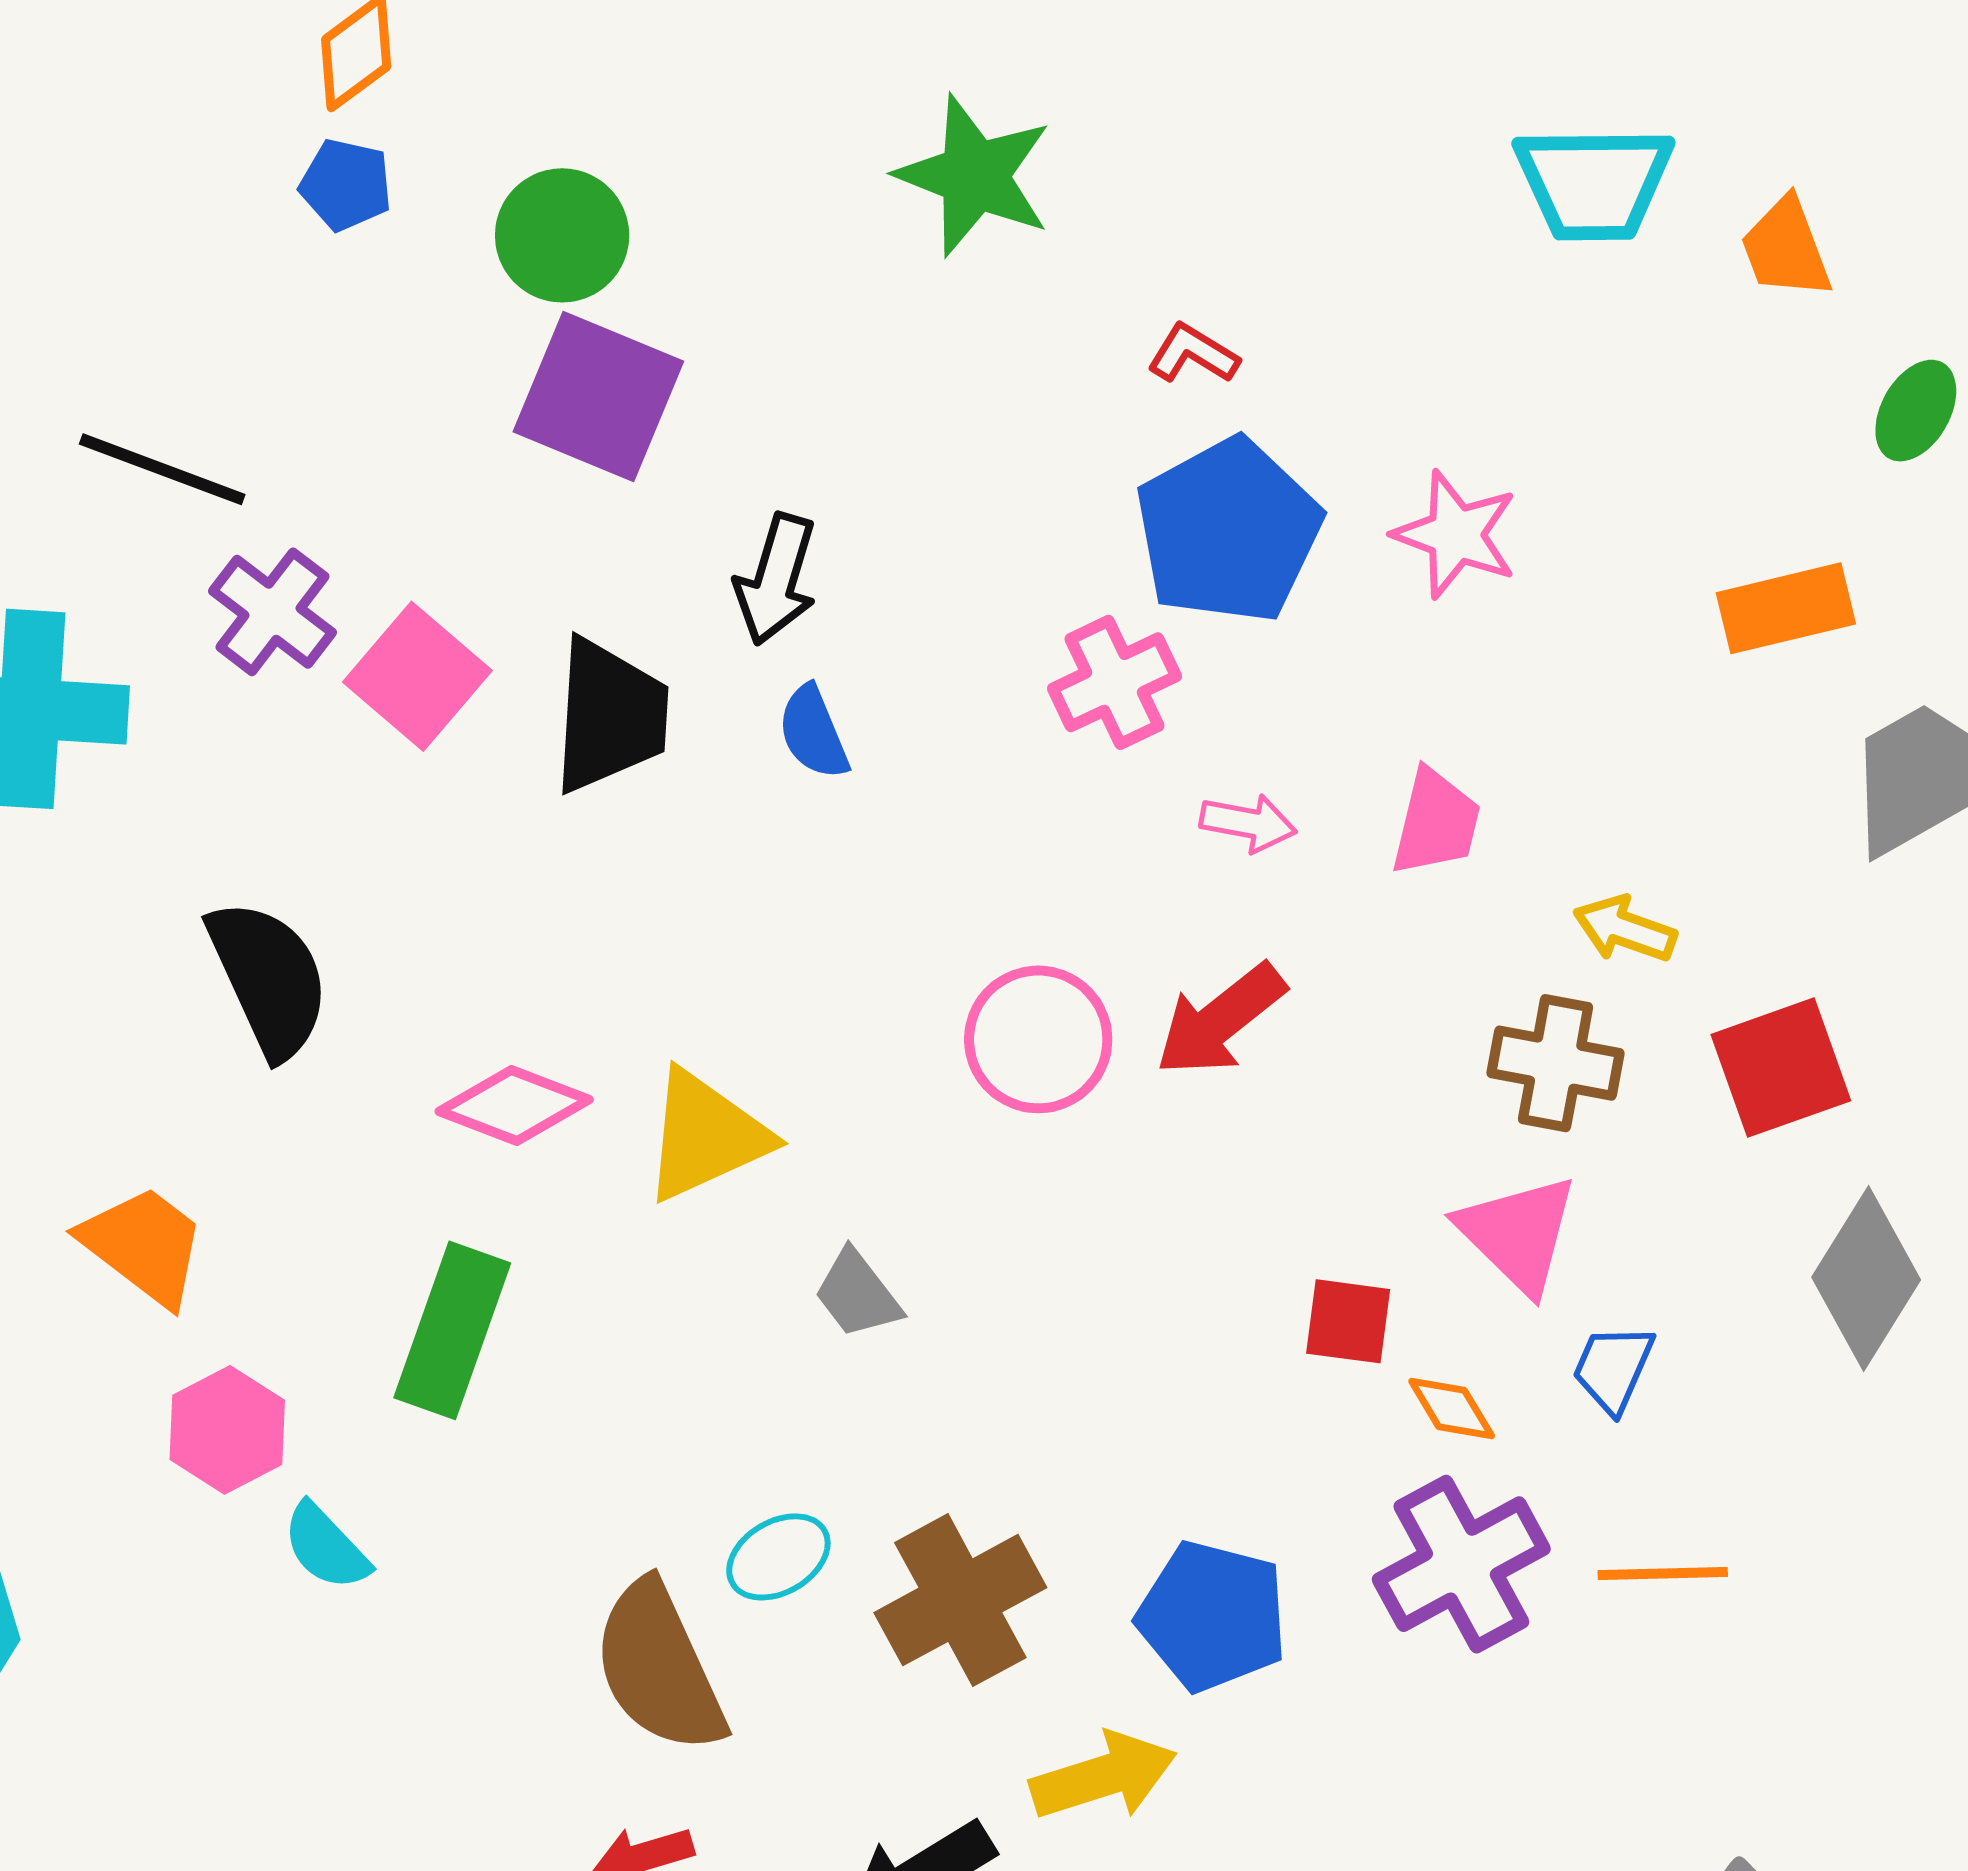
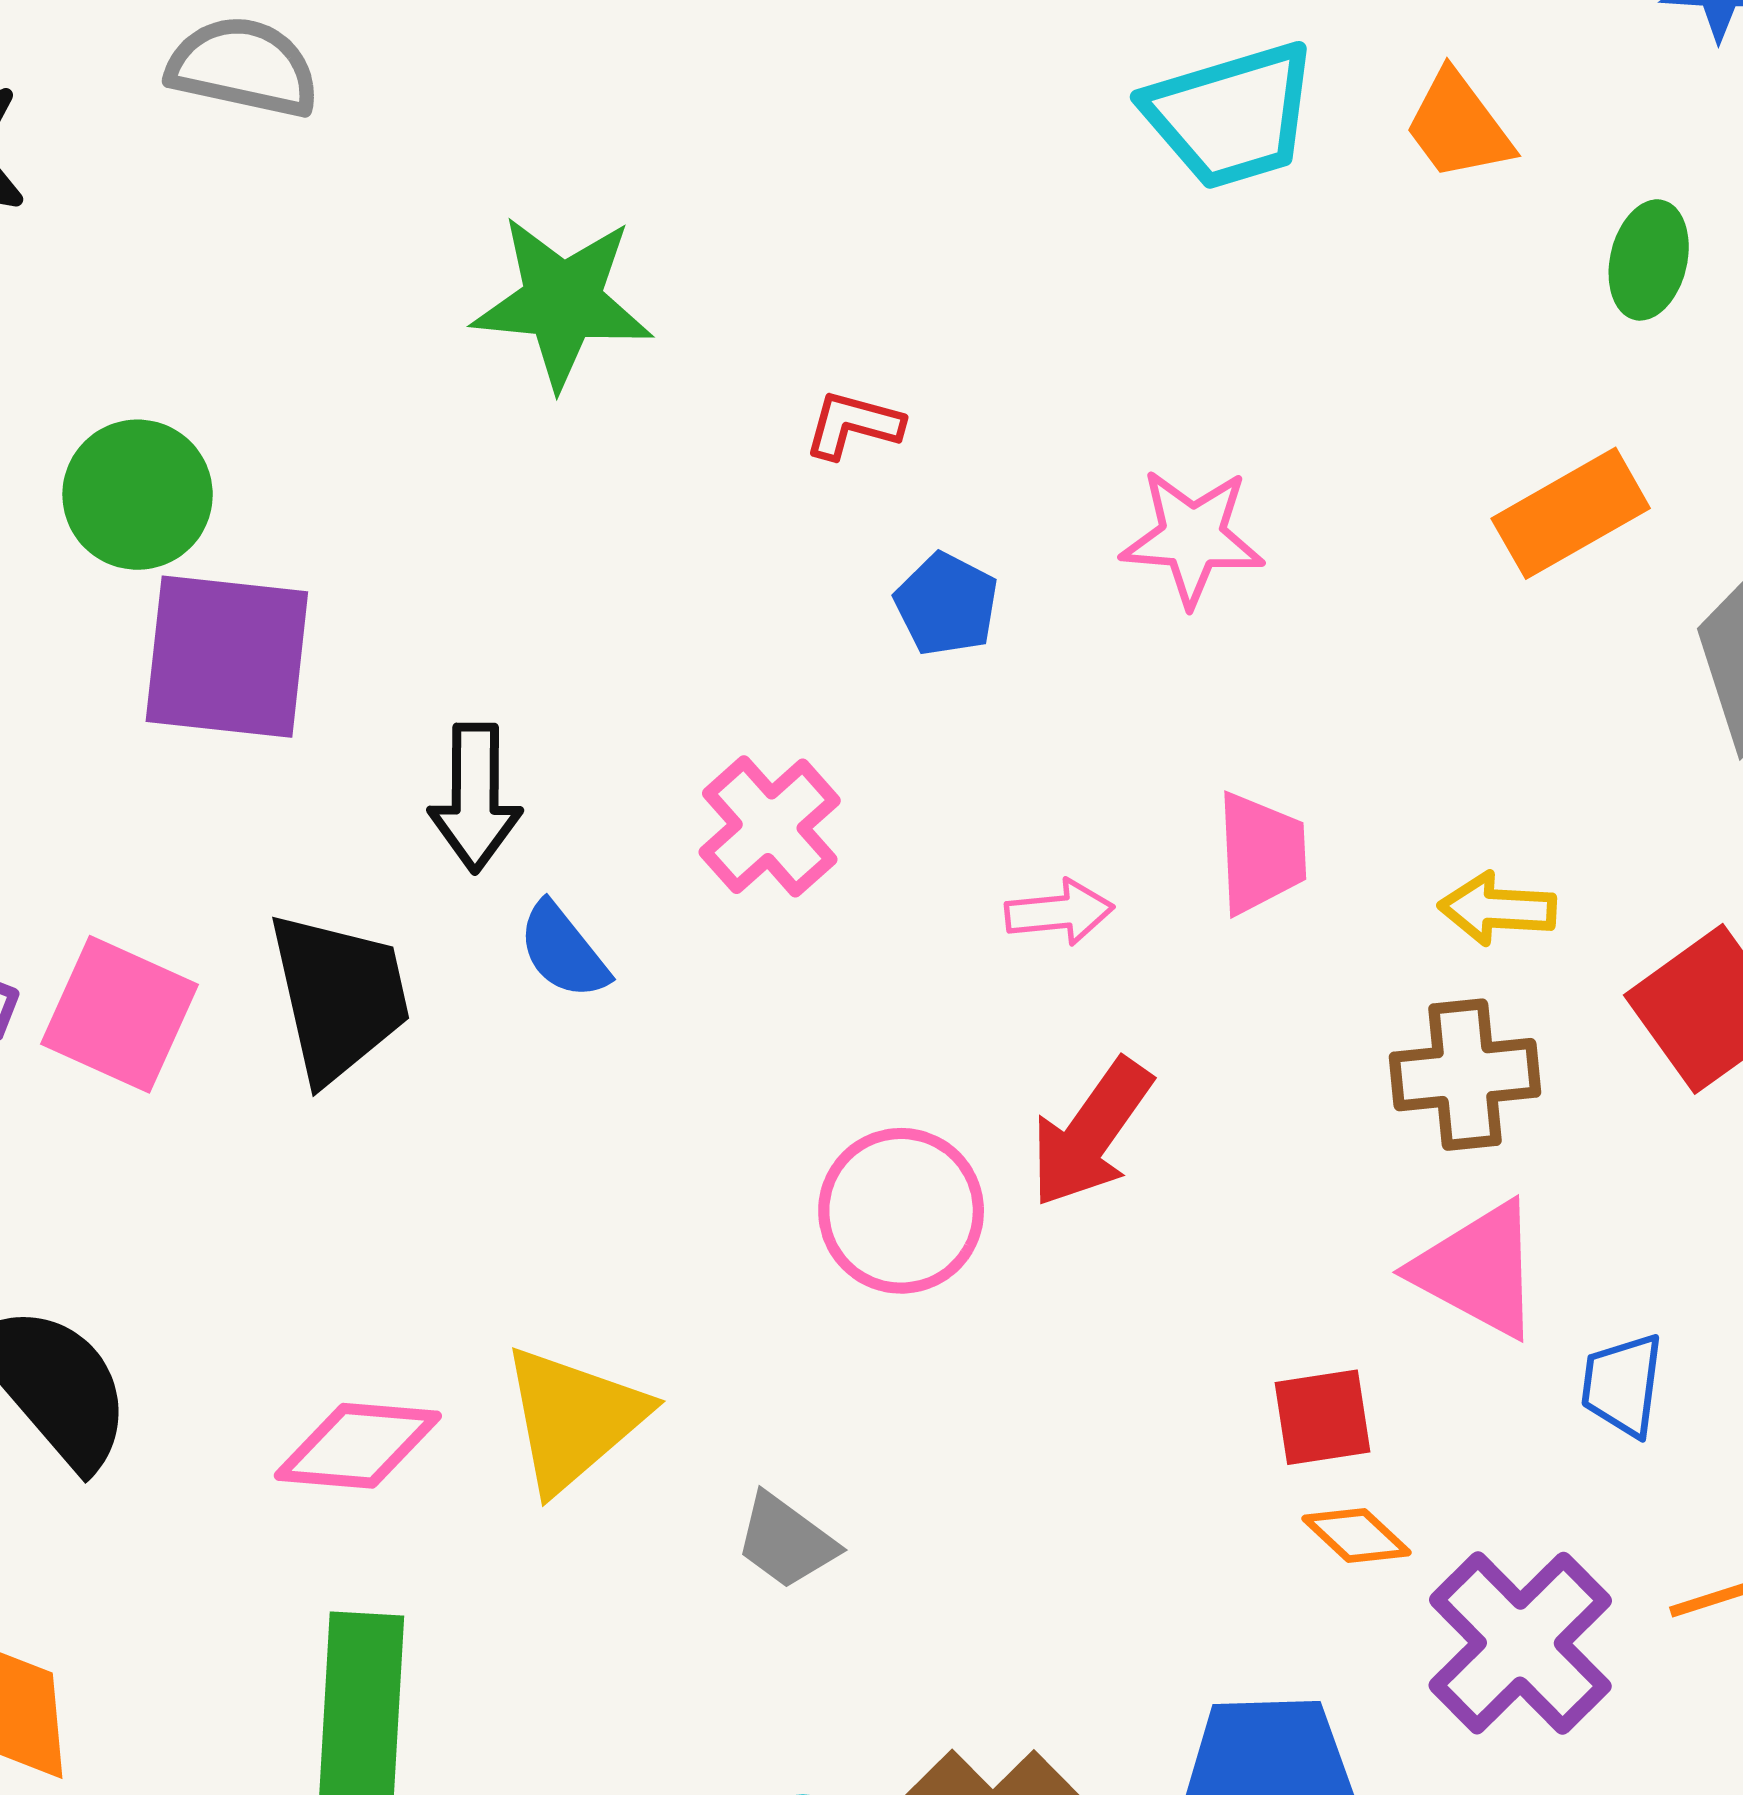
blue pentagon: (1228, 531) -> (947, 604), size x0.5
pink cross: (1114, 682) -> (770, 826), moved
orange diamond: (1452, 1409) -> (1356, 1536), moved

